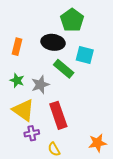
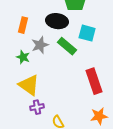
gray star: (40, 85) -> (40, 45), moved
red rectangle: (58, 115) -> (94, 81), moved

